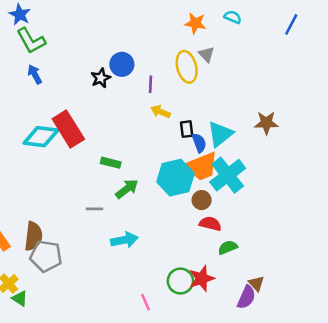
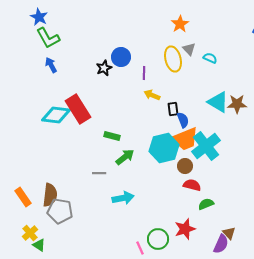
cyan semicircle: (233, 17) -> (210, 58), moved
orange star: (195, 23) -> (180, 24), turned 30
cyan triangle: (220, 134) -> (218, 102), moved, turned -50
green circle: (180, 281) -> (158, 239), moved

